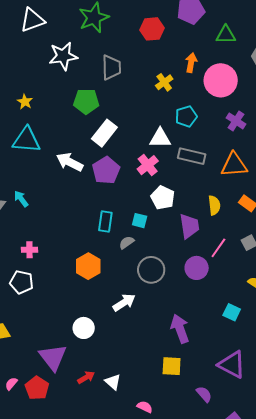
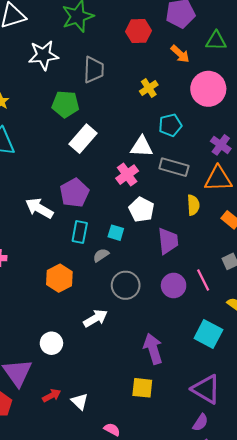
orange arrow: (191, 63) -> (180, 54), moved, turned 120
purple cross: (236, 121) -> (221, 145), moved
white arrow: (70, 162) -> (39, 208), moved
purple pentagon: (106, 170) -> (74, 193), moved
yellow semicircle: (214, 205) -> (193, 205), moved
pink line: (218, 248) -> (203, 280), moved, turned -65
cyan square: (232, 312) -> (208, 334), size x1.5
purple semicircle: (204, 394) -> (200, 423), moved, turned 72

